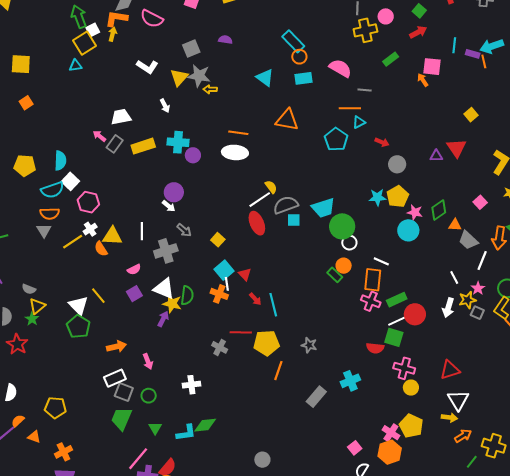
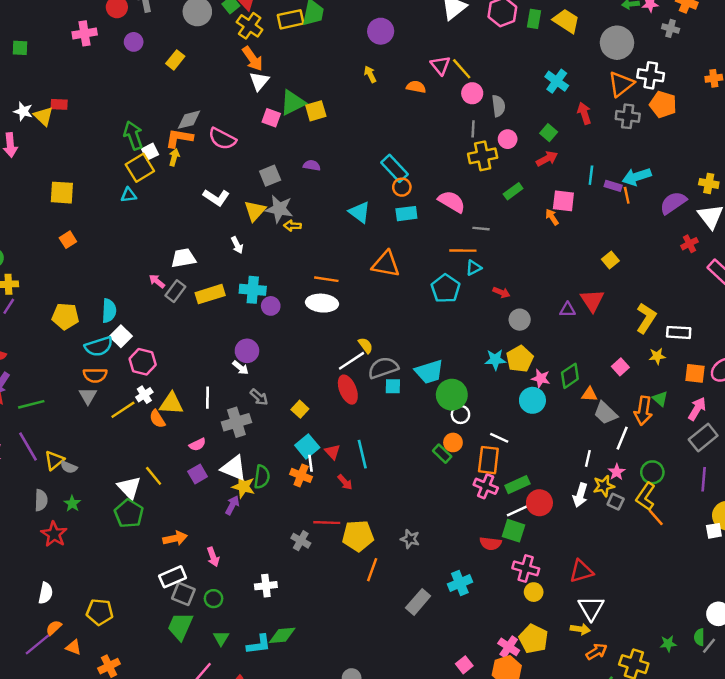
white line: (454, 278) -> (588, 458), turned 40
cyan line: (273, 305) -> (362, 454), moved
yellow triangle: (37, 306) -> (54, 460), moved

